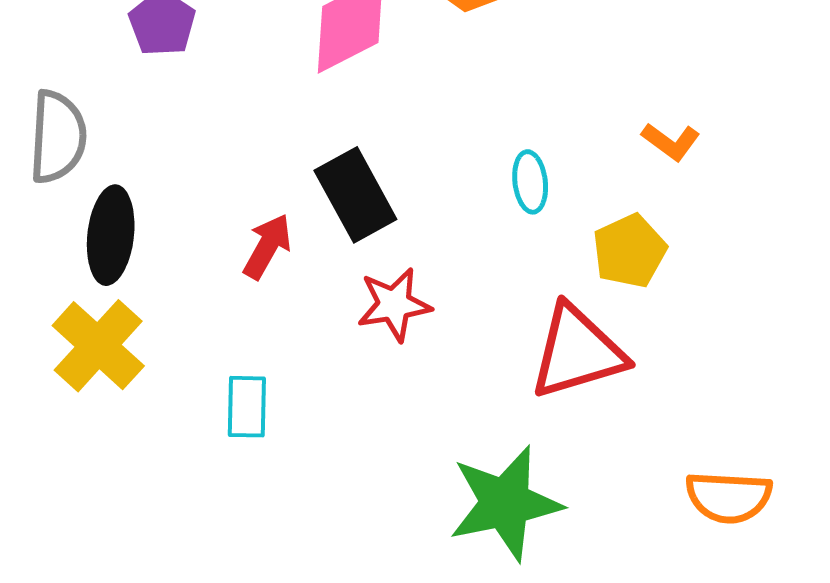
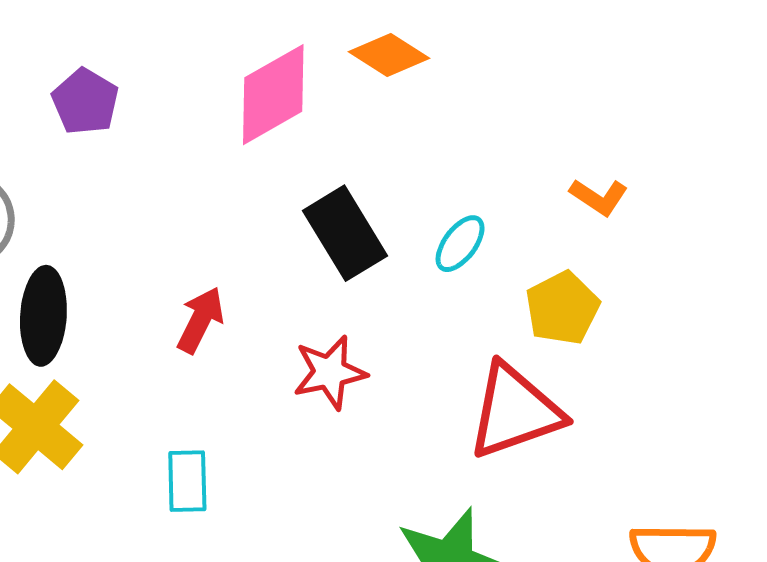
cyan ellipse: (530, 182) -> (460, 244), turned 46
black rectangle: (355, 195) -> (345, 233), moved

